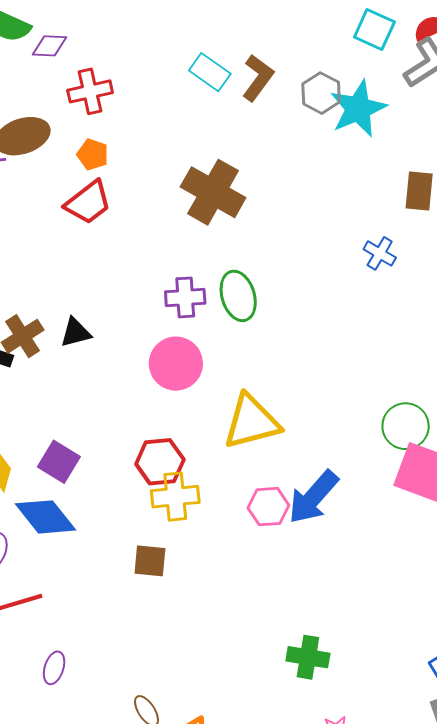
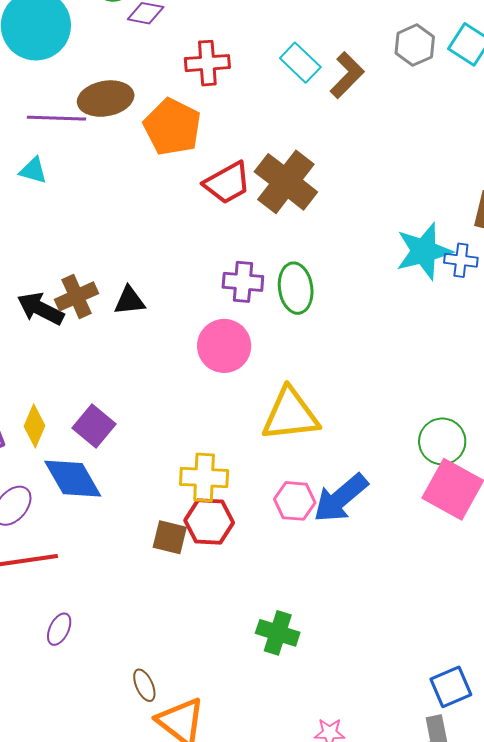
red cross: (90, 91) -> (207, 63), moved
gray hexagon: (321, 93) -> (415, 45), moved
cyan star: (358, 109) -> (424, 251), moved
orange pentagon: (93, 154) -> (172, 127), size x1.8
red trapezoid: (88, 202) -> (227, 183), moved
blue cross: (380, 253) -> (461, 260), moved, turned -32
red hexagon: (160, 462) -> (209, 522), moved
green cross: (308, 657) -> (278, 633), moved

